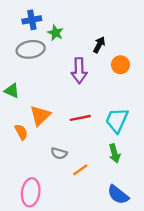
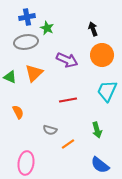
black arrow: (99, 45) -> (93, 29), moved, turned -48
orange circle: (120, 65) -> (102, 55), size x1.5
purple arrow: (79, 71) -> (67, 60), turned -65
orange triangle: (40, 116) -> (34, 73), moved
cyan trapezoid: (117, 120) -> (107, 91), moved

